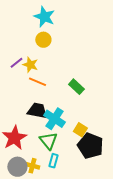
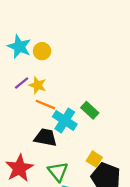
cyan star: (44, 17) -> (19, 47), moved
yellow circle: (43, 40) -> (42, 51), moved
cyan cross: (54, 119) -> (65, 120), moved

